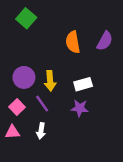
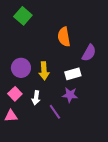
purple semicircle: (105, 41) -> (89, 53), moved
purple line: (42, 104) -> (55, 112), moved
white arrow: (41, 131) -> (36, 98), moved

